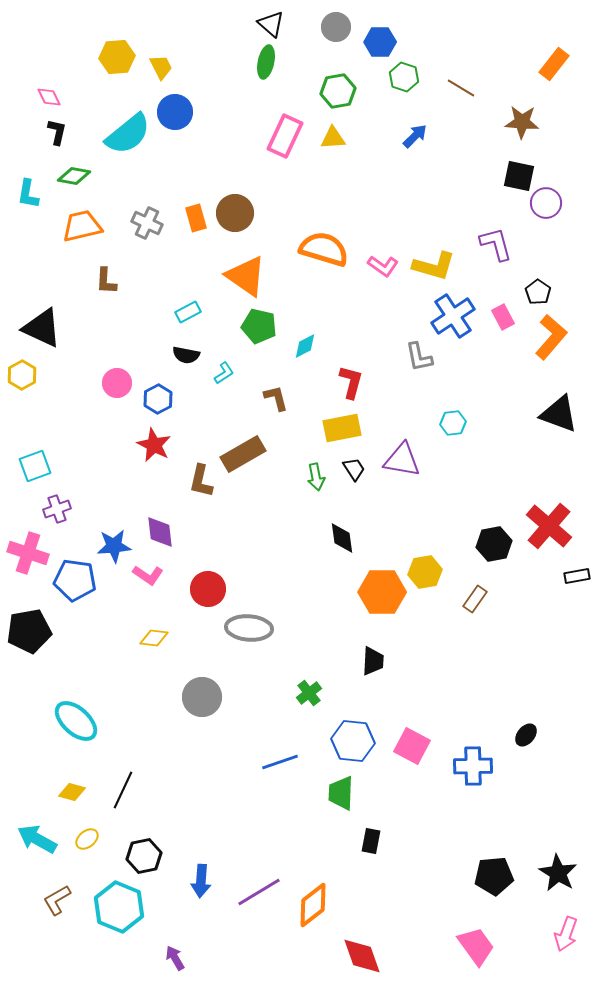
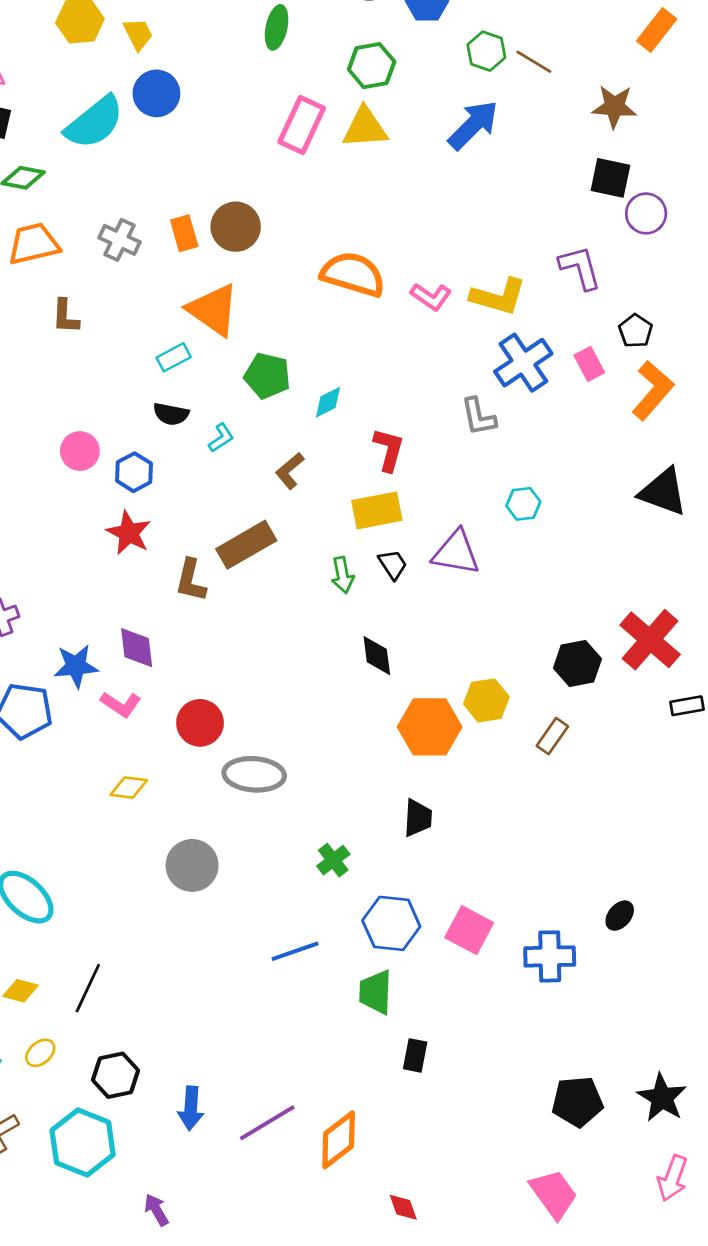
green hexagon: (404, 77) -> (486, 51), moved
blue arrow: (415, 136) -> (473, 125), size x1.6
yellow triangle: (333, 138) -> (365, 128), size x1.4
orange triangle: (246, 276) -> (213, 310), moved
brown L-shape: (276, 398) -> (290, 471), turned -116
red diamond: (362, 956) -> (403, 1207), size x0.6

